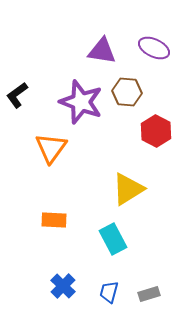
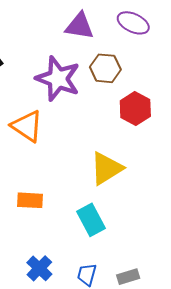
orange triangle: (51, 148) -> (27, 126), turned -32

